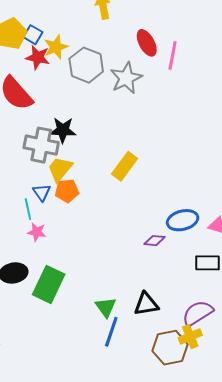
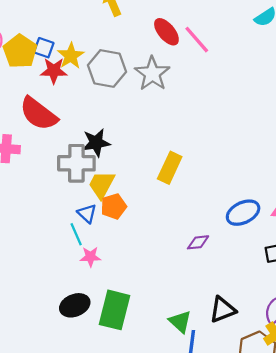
pink line: (173, 55) -> (197, 40), turned -40
purple diamond: (154, 241) -> (198, 242), moved

